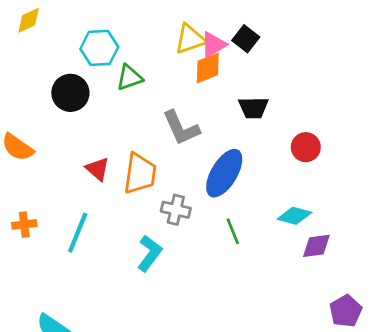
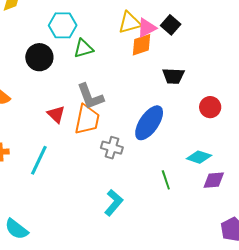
gray L-shape: (181, 128) -> (90, 96), moved
green line: (233, 231) -> (166, 180), moved
cyan L-shape: (150, 253) -> (114, 203), moved

